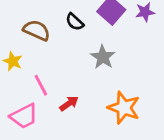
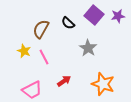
brown semicircle: (37, 30) -> (41, 29), turned -84
pink line: (41, 85) -> (44, 57), moved

